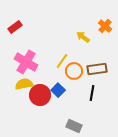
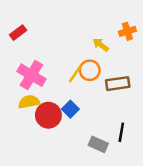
orange cross: (105, 26) -> (127, 31), turned 32
orange circle: (74, 71) -> (90, 70), moved
black line: (92, 93) -> (121, 132), moved
gray rectangle: (74, 126) -> (98, 144), moved

